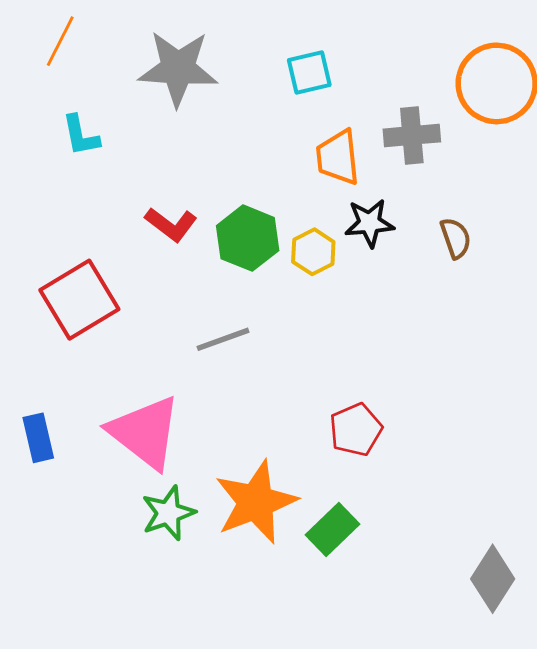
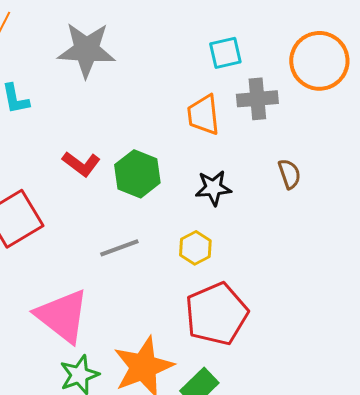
cyan square: (309, 73) -> (225, 53), moved
black star: (369, 223) -> (213, 188), moved
yellow hexagon: (313, 252) -> (195, 248), moved
red pentagon: (356, 430) -> (216, 314), size x1.6

